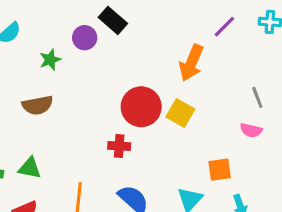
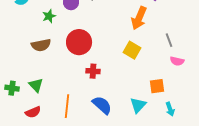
gray line: (257, 97) -> (169, 40), moved
red circle: (141, 107) -> (79, 42), moved
green triangle: (30, 168) -> (36, 85), turned 35

